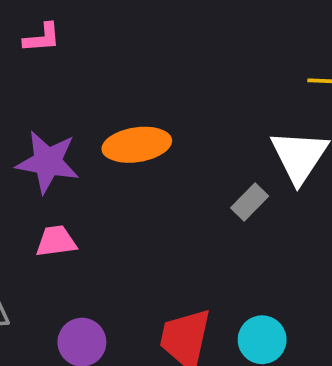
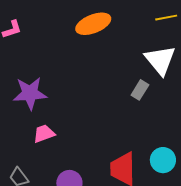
orange ellipse: (137, 145) -> (93, 24), moved

